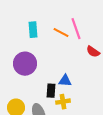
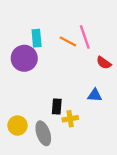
purple circle: (25, 64) -> (24, 58), moved
blue triangle: (65, 81) -> (95, 95), moved

